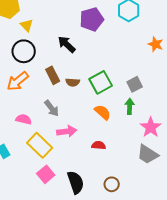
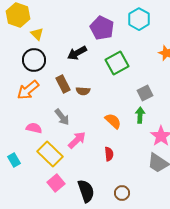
purple pentagon: (92, 19) -> (102, 28), turned -30
black arrow: (67, 44) -> (77, 53), turned -72
green square: (101, 82) -> (117, 63), moved
pink arrow: (67, 131) -> (77, 140), turned -36
red semicircle: (99, 145) -> (109, 154), turned 80

